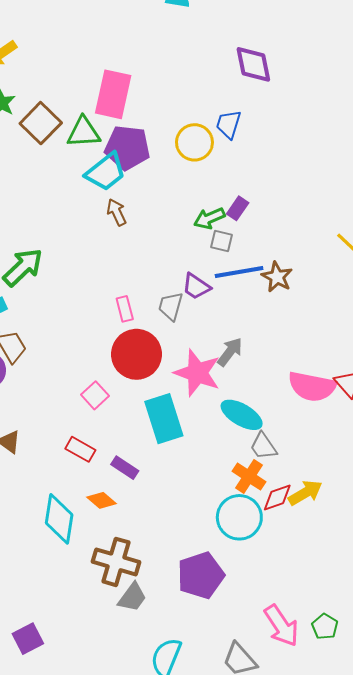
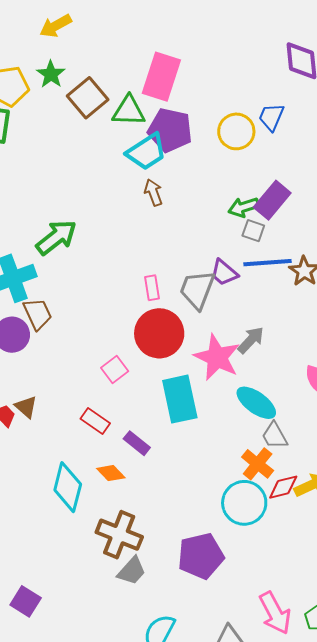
purple rectangle: (238, 208) -> (272, 200), size x1.6
gray trapezoid: (171, 306) -> (197, 290), size x1.4
purple square: (28, 639) -> (26, 601), turned -36

